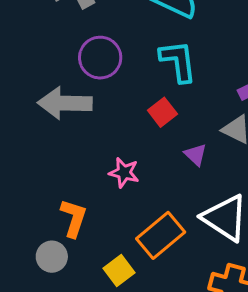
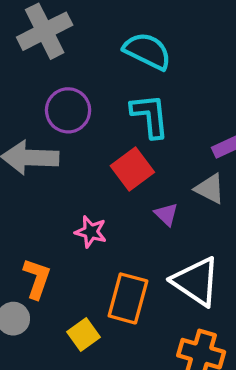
red square: (162, 112) -> (132, 169), size x1.4
orange rectangle: (161, 235) -> (128, 298), turned -36

